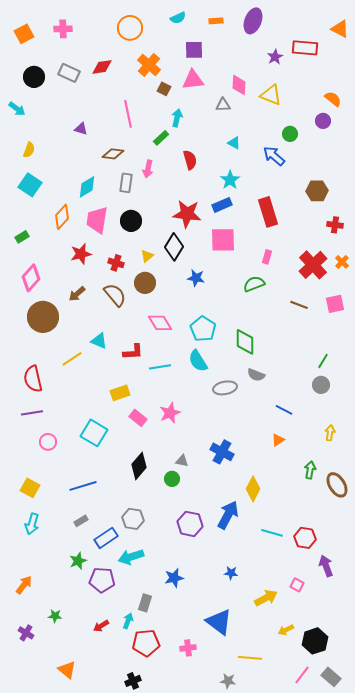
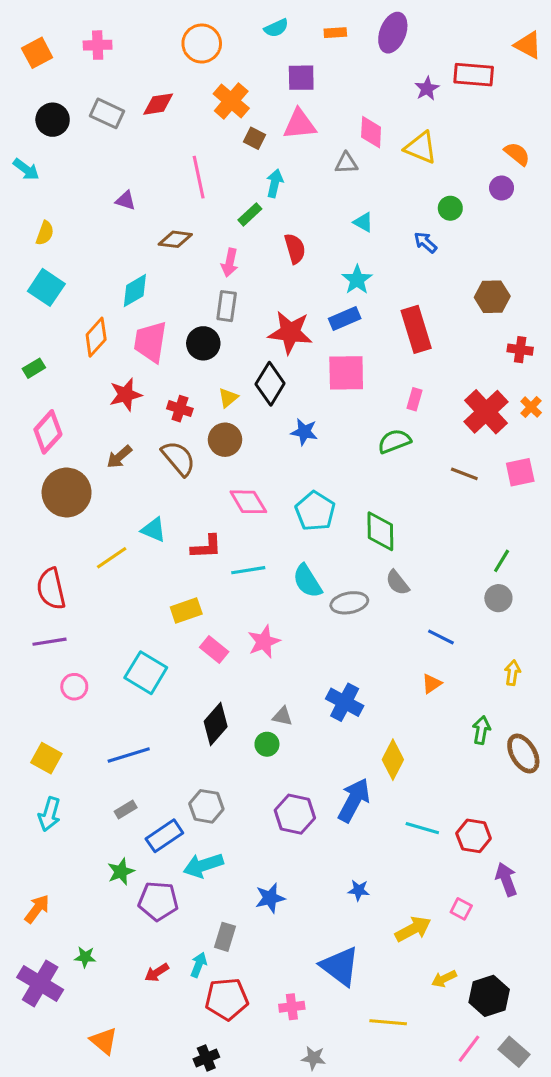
blue arrow: (274, 156) -> (425, 242), size x0.7
gray rectangle: (126, 183) -> (227, 306), moved
cyan semicircle: (198, 361) -> (307, 581), moved
gray semicircle: (256, 375) -> (397, 583), turned 30
purple cross: (26, 633) -> (40, 983), size x1.8
gray star: (228, 681) -> (314, 1058), moved

